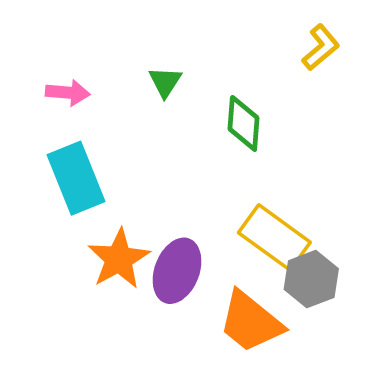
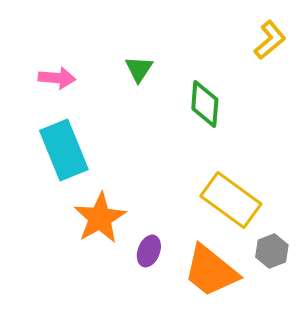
purple ellipse: (177, 271) -> (149, 251), moved, size x0.6
gray hexagon: (311, 279) -> (272, 251), moved, size x0.7

